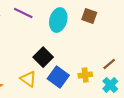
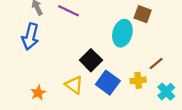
cyan ellipse: (58, 20) -> (122, 33), moved
brown line: (109, 64) -> (156, 64), moved

